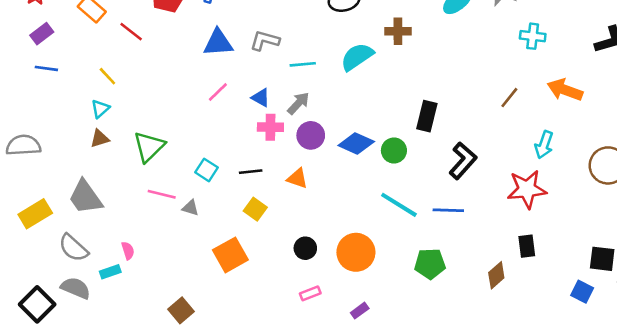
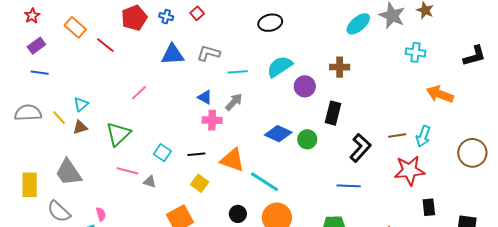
brown cross: (398, 31) -> (340, 67), moved
yellow line: (107, 76) -> (59, 117), moved
pink line: (218, 92) -> (139, 93), moved
brown line: (509, 98) -> (397, 136), moved, turned 42
purple circle: (311, 135) -> (305, 86), moved
gray semicircle: (23, 145) -> (28, 113), moved
orange triangle: (297, 178) -> (232, 160), size x1.5
cyan line: (399, 205) -> (265, 182), moved
yellow rectangle: (35, 214) -> (30, 185), turned -60
black rectangle: (527, 246) -> (429, 207), moved

